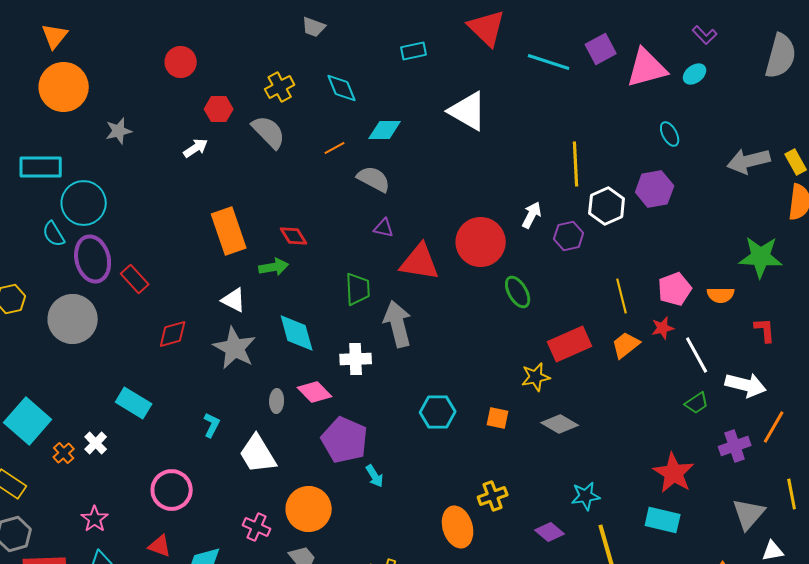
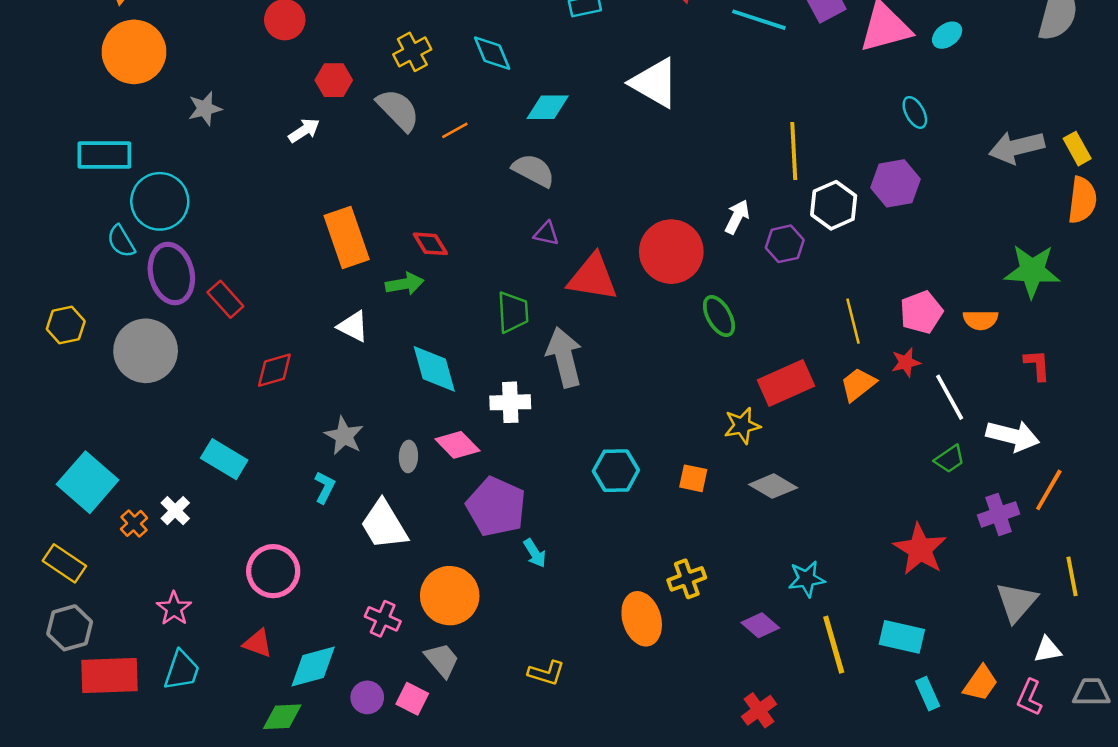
orange line: (335, 148) -> (455, 130), moved
gray star: (235, 348) -> (344, 436), moved, size x0.7
cyan rectangle: (663, 520) -> (902, 637), moved

